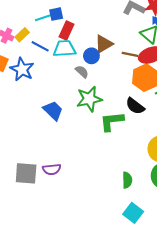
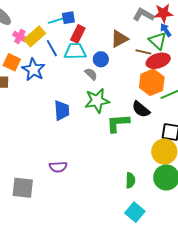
yellow rectangle: (22, 35) -> (35, 36), size x1.5
brown triangle: (104, 44) -> (119, 39), moved
blue line: (40, 46) -> (52, 48), turned 30
brown line: (130, 54) -> (143, 52), moved
blue trapezoid: (53, 111) -> (62, 110), turned 40
gray square: (26, 173) -> (23, 188), moved

